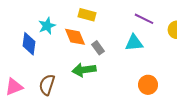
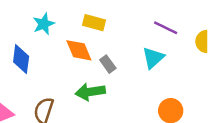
cyan star: (47, 26) -> (44, 24), moved
cyan triangle: (134, 43) -> (153, 58), turned -36

